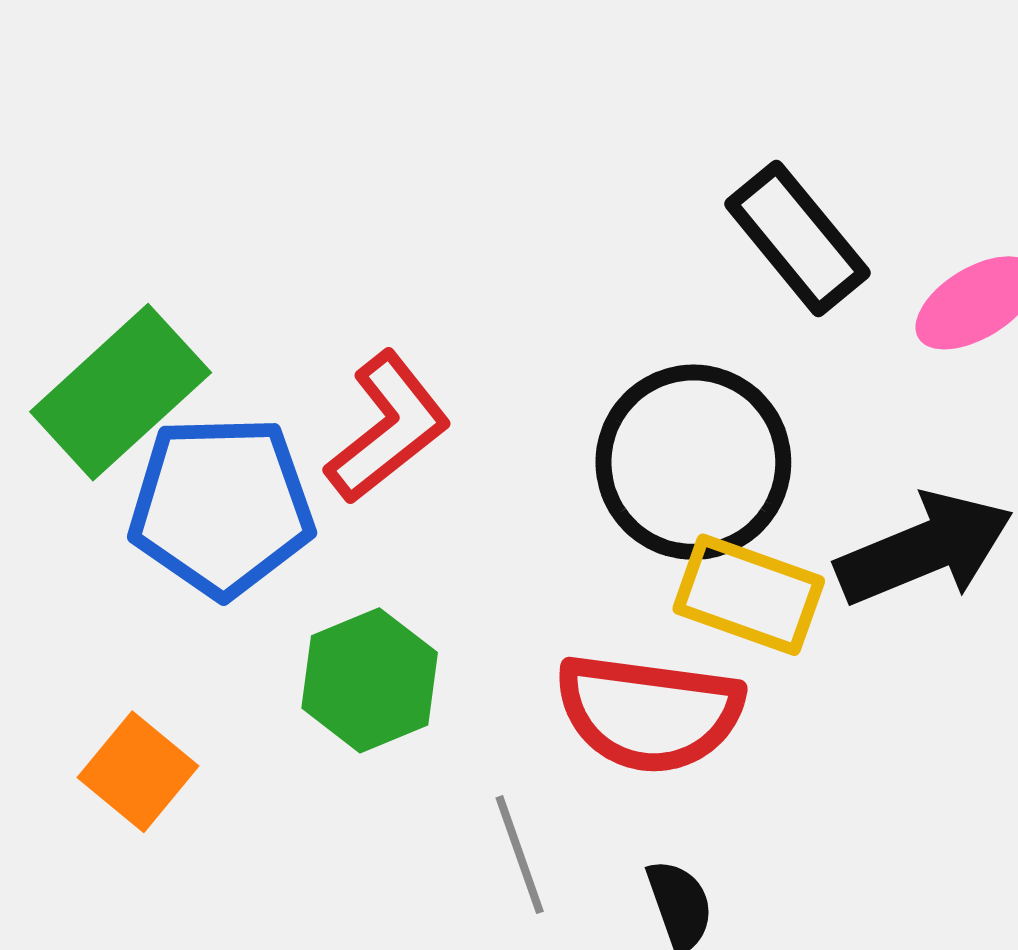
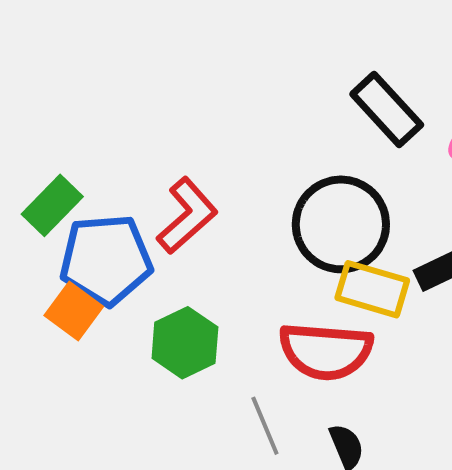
green rectangle: (121, 392) -> (52, 205), size x0.7
orange square: (138, 772) -> (74, 311), moved

